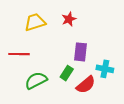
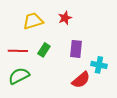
green rectangle: (67, 73) -> (44, 50), moved
green semicircle: (36, 81) -> (19, 76), moved

